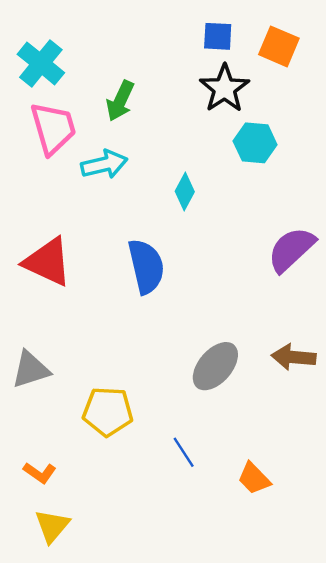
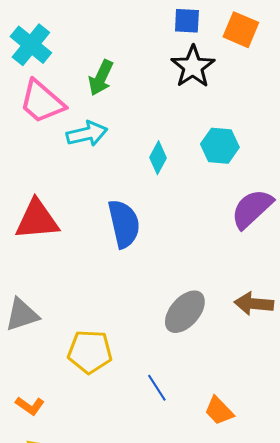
pink trapezoid: (53, 128) -> (42, 102), turned 147
cyan hexagon: (255, 143) -> (220, 146), moved
red triangle: (48, 262) -> (37, 220), turned -30

